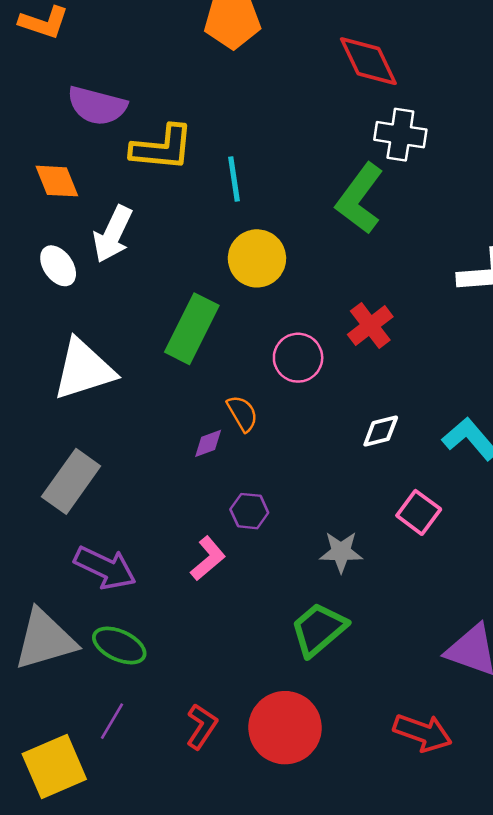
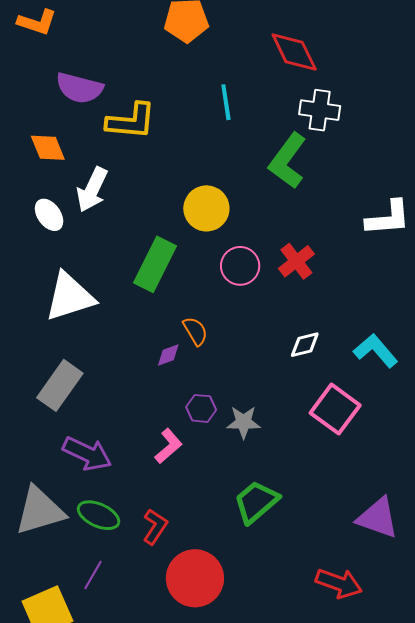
cyan line: (234, 179) -> (226, 102), moved
pink circle: (298, 358) -> (240, 266), moved
pink square: (419, 512) -> (335, 409), size x1.4
gray star: (341, 552) -> (244, 422), moved
red L-shape: (202, 726) -> (155, 527), moved
red circle: (285, 728) -> (195, 578), moved

